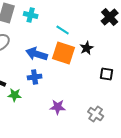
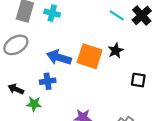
cyan line: (63, 30) -> (117, 15), moved
blue cross: (35, 77) -> (48, 81), moved

